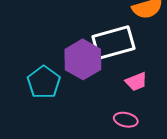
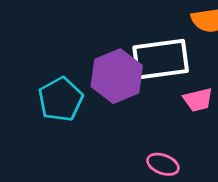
pink trapezoid: (136, 82) -> (198, 100), moved

